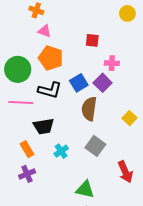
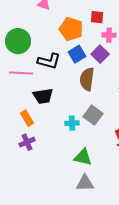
red square: (92, 40) -> (97, 17), moved
orange pentagon: (51, 58) -> (71, 29), moved
cyan cross: (61, 151) -> (72, 123), moved, turned 32

